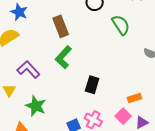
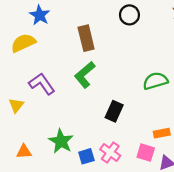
green semicircle: (121, 25) -> (155, 81), moved, turned -80
green star: (36, 106) -> (61, 141), moved
pink square: (123, 116) -> (146, 153), turned -35

